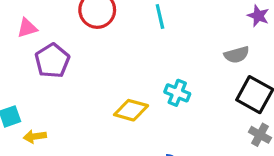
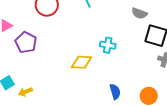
gray semicircle: (237, 55) -> (139, 13), turned 49

